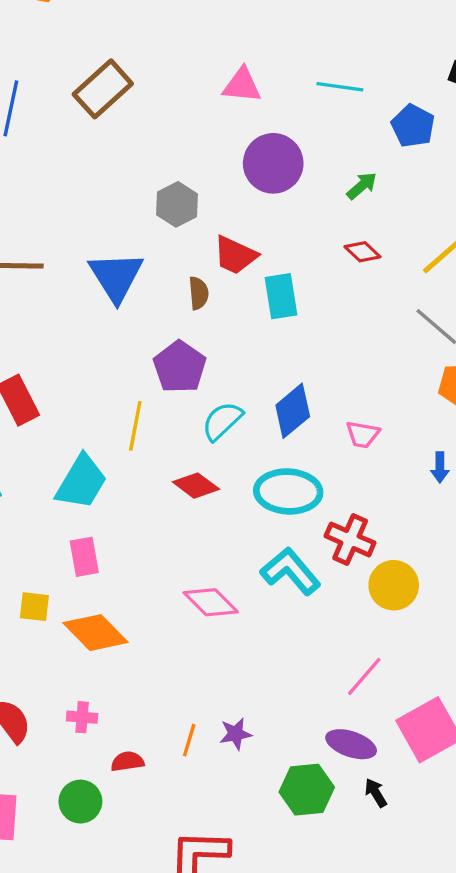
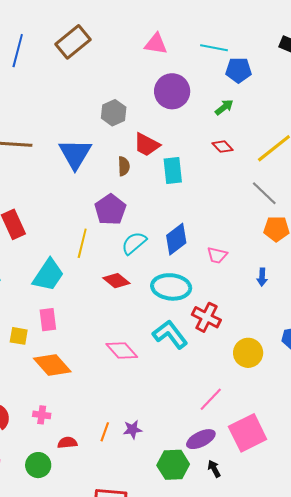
blue pentagon: (413, 126) -> (239, 70), moved, turned -30
yellow circle: (394, 585) -> (248, 353), moved
yellow square: (34, 607) -> (19, 336), moved
purple ellipse: (351, 744) -> (201, 439), turned -48

